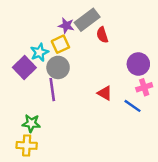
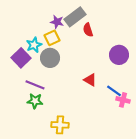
pink cross: (144, 87) -> (123, 100), moved, turned 32
purple line: (52, 90) -> (35, 85), moved, turned -60
green star: (31, 123) -> (35, 101), moved
yellow cross: (27, 145) -> (60, 125), moved

